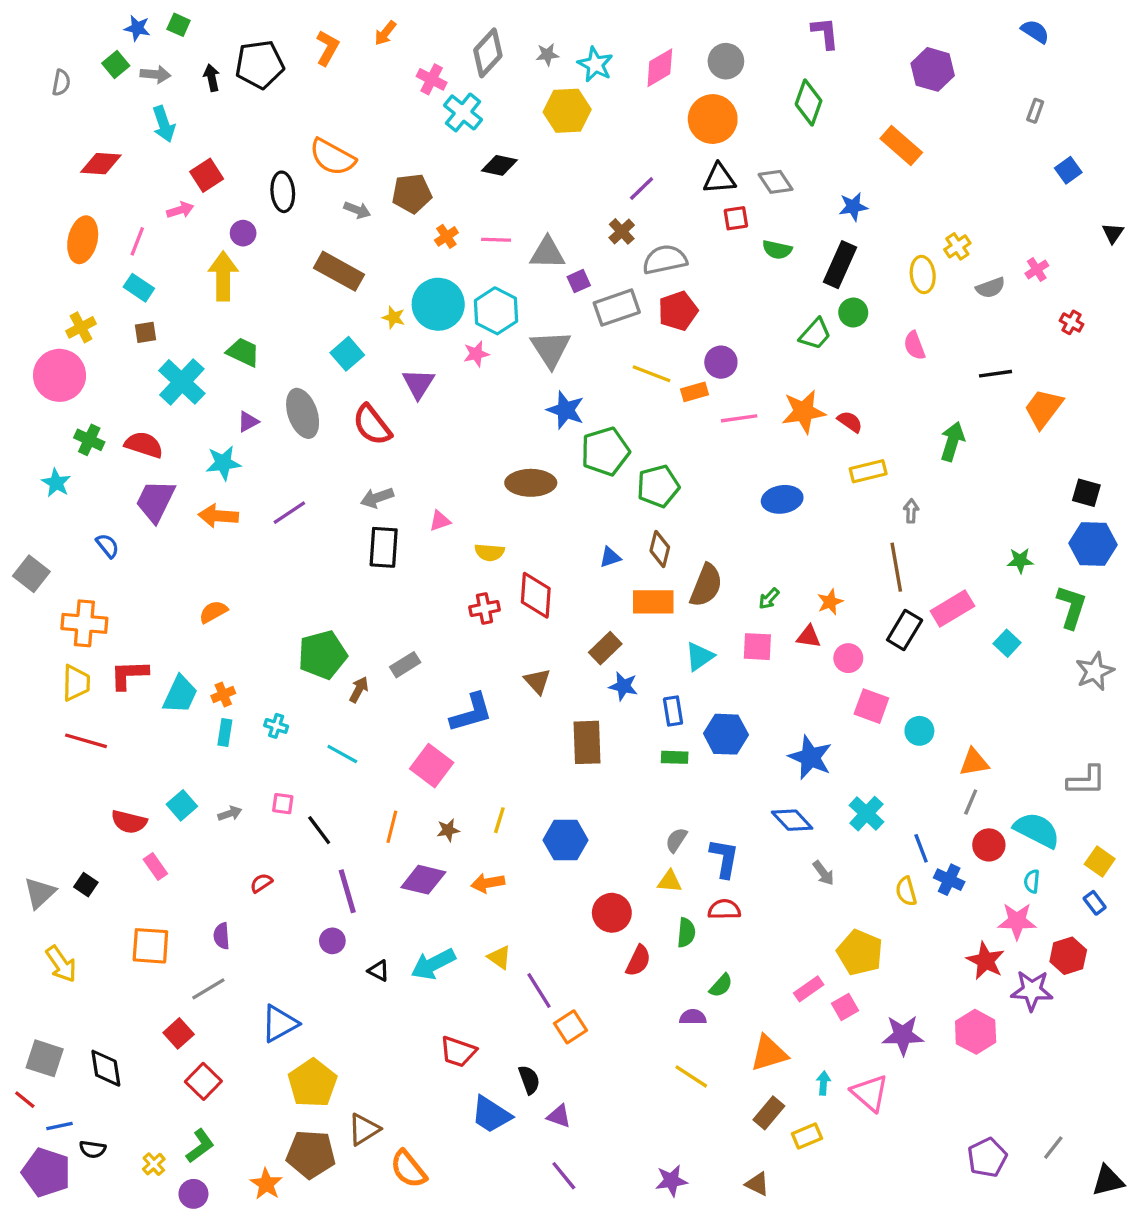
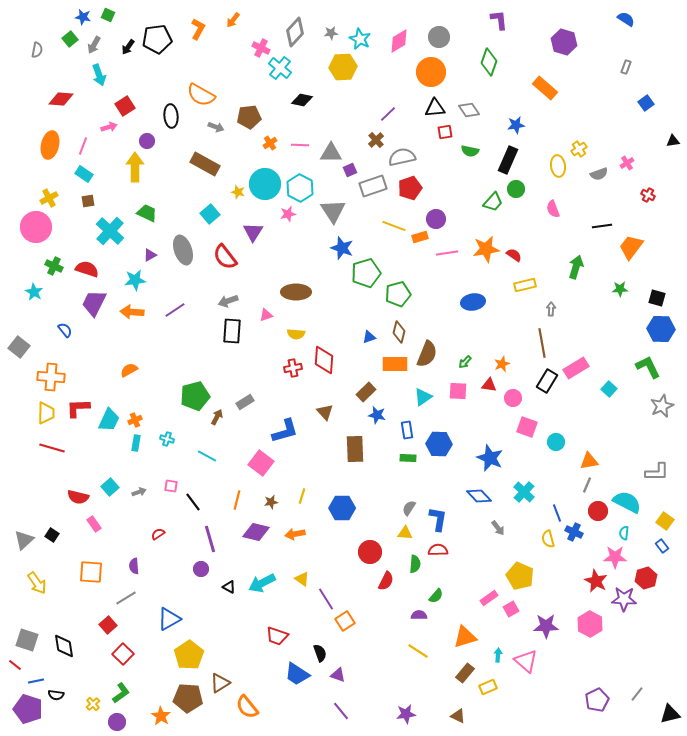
gray arrow: (155, 74) -> (94, 45), turned 114
black arrow: (212, 78) -> (128, 47), turned -133
black triangle: (1113, 233) -> (673, 141), turned 48
brown ellipse: (531, 483) -> (296, 292), moved
green star: (1020, 561) -> (620, 289), moved
green L-shape: (1072, 607) -> (648, 367), turned -44

